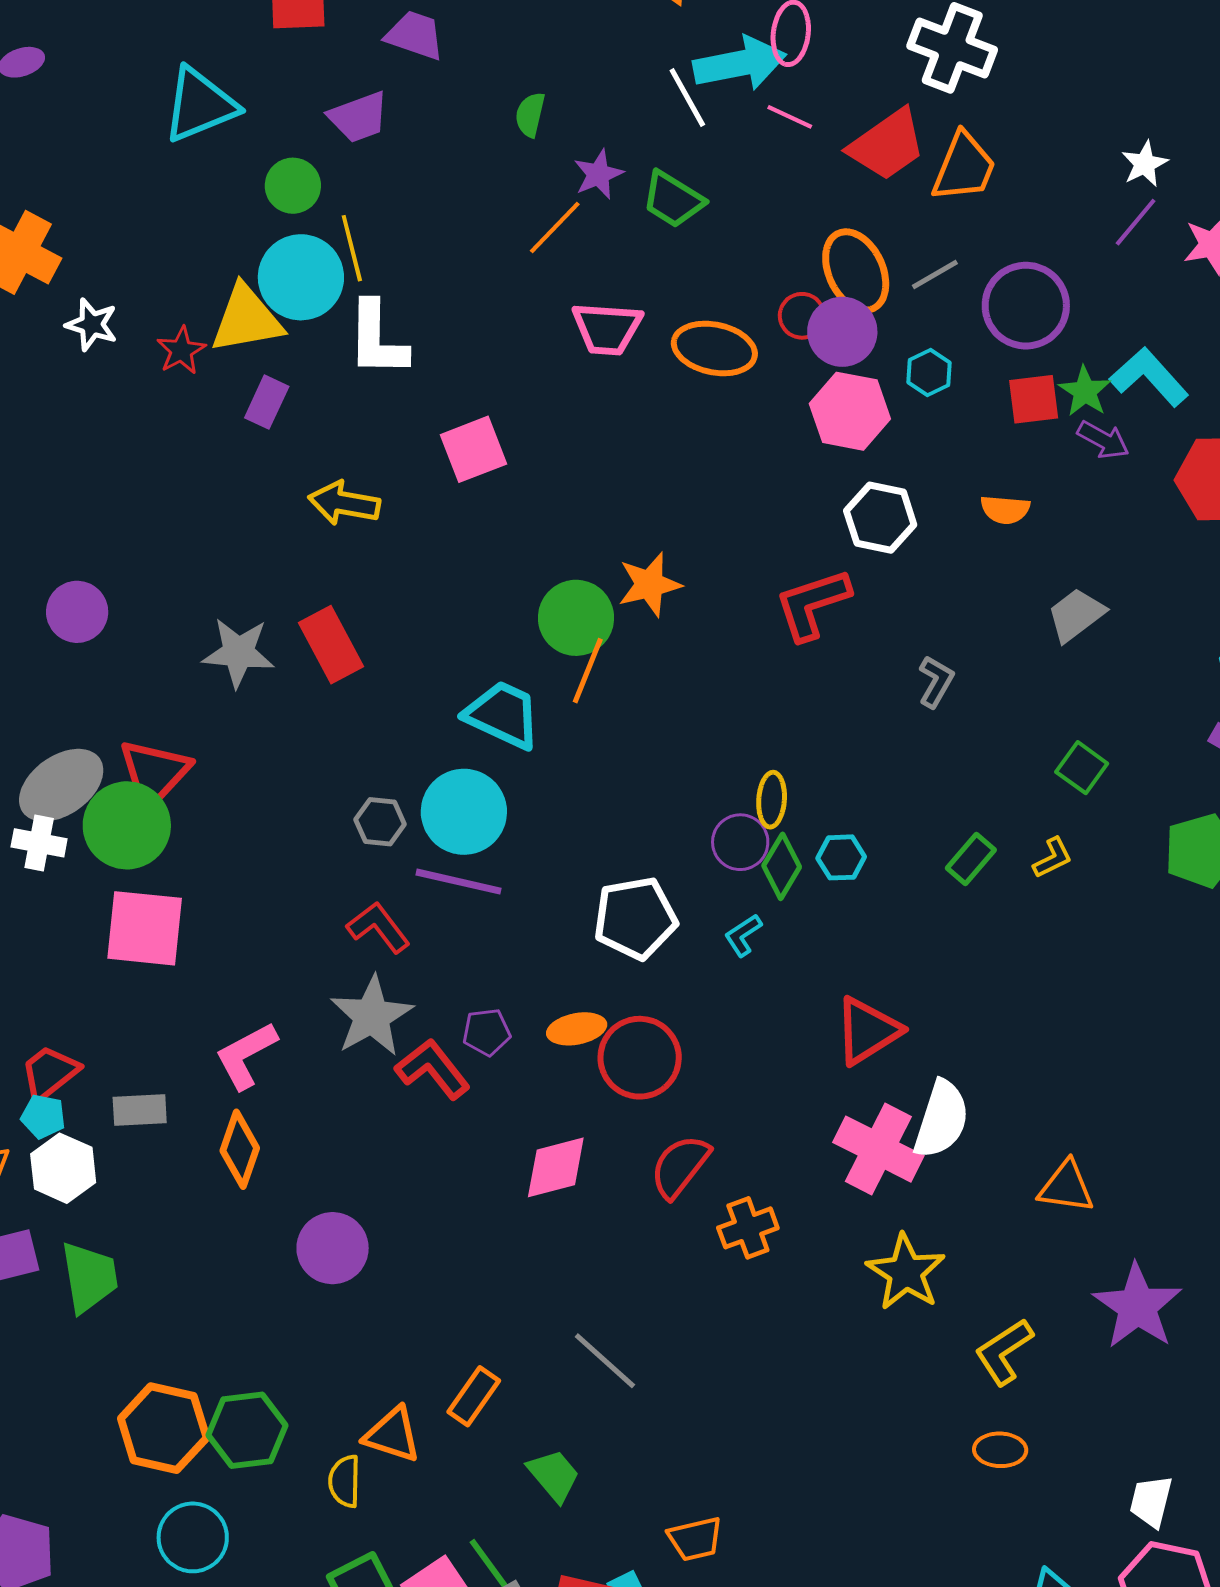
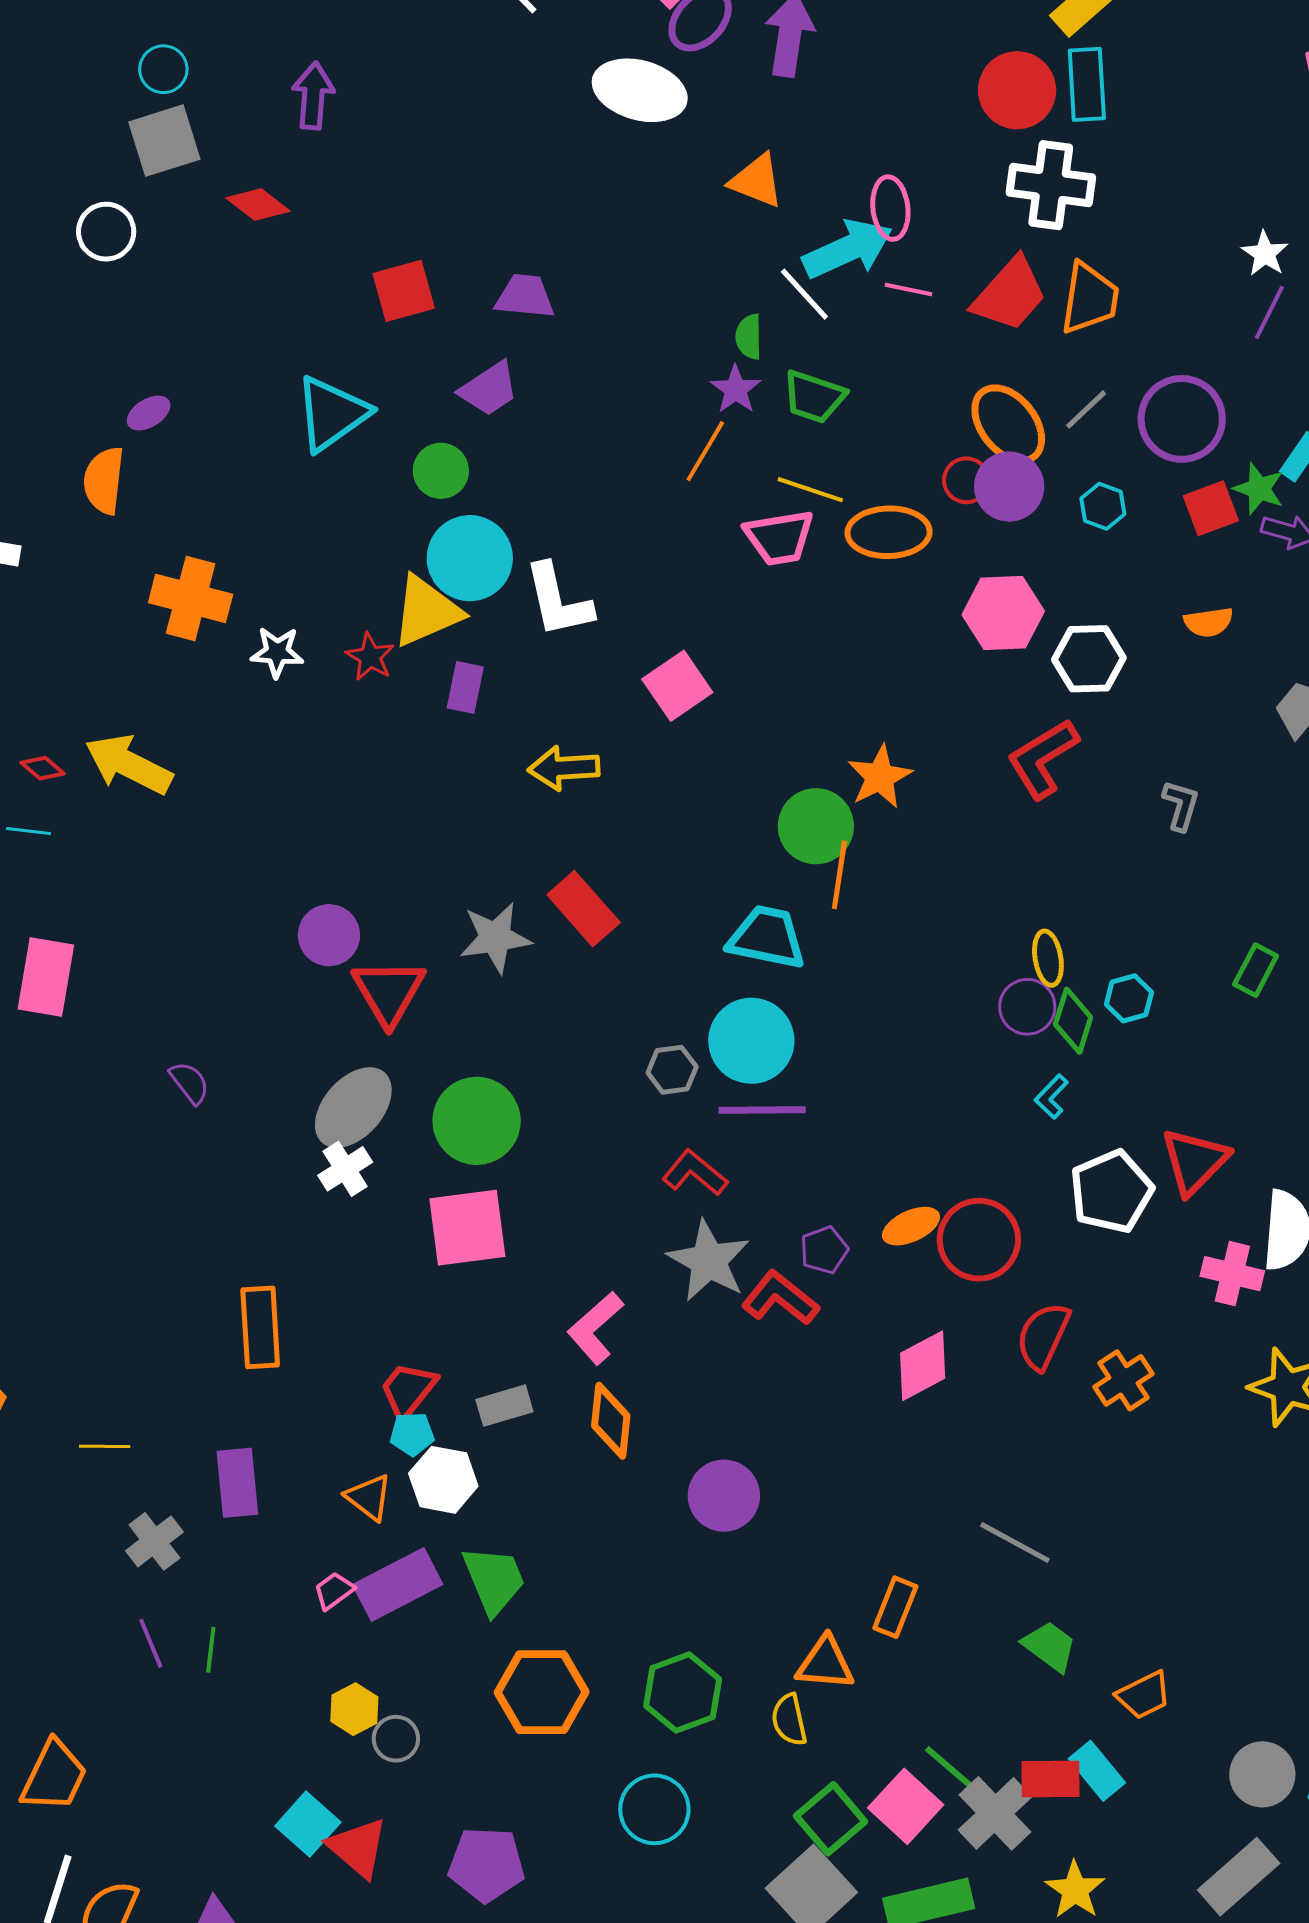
green semicircle: (530, 115) -> (749, 337), moved
yellow line: (352, 248) -> (810, 490), moved, turned -44
pink hexagon: (850, 411) -> (1003, 613), moved
red triangle: (154, 773) -> (389, 992), moved
green circle: (127, 825) -> (477, 1121), moved
white cross: (39, 843) -> (345, 1169), turned -30
white pentagon: (635, 918) -> (1111, 1192), moved
pink cross: (878, 1149) -> (1232, 1274), size x0.7
orange hexagon: (164, 1428) -> (542, 1692), moved
green trapezoid: (554, 1475) -> (1050, 1646), moved

